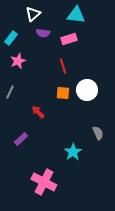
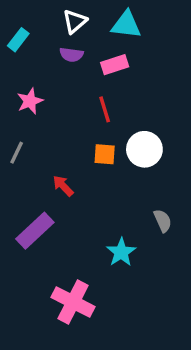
white triangle: (33, 14) -> (75, 21), moved
cyan rectangle: (11, 38) -> (18, 40), moved
purple rectangle: (21, 139) -> (35, 231), size x1.6

